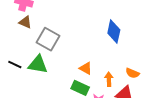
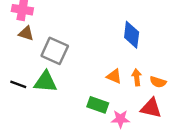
orange triangle: (86, 68) -> (114, 76), moved
orange arrow: (109, 79) -> (137, 77), moved

